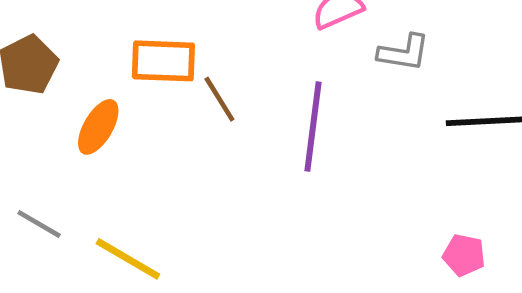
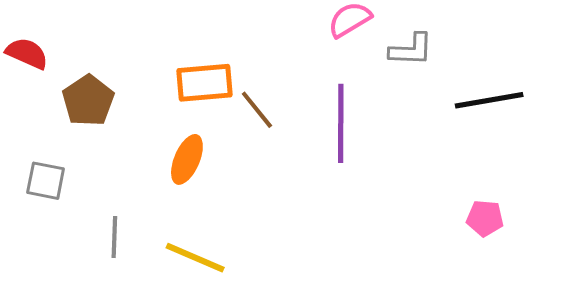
orange ellipse: (98, 127) -> (187, 159), moved
gray line: (39, 224) -> (114, 237), turned 69

